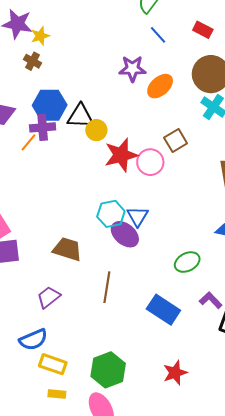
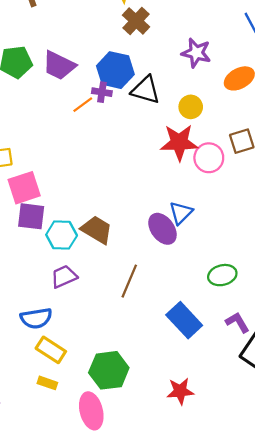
brown cross: (32, 61) -> (136, 21), moved, size x1.4
purple star: (132, 69) -> (196, 53), moved
purple cross: (43, 127) -> (102, 92), size x0.7
yellow circle: (96, 130) -> (191, 107), moved
cyan hexagon: (111, 214) -> (62, 235), moved

